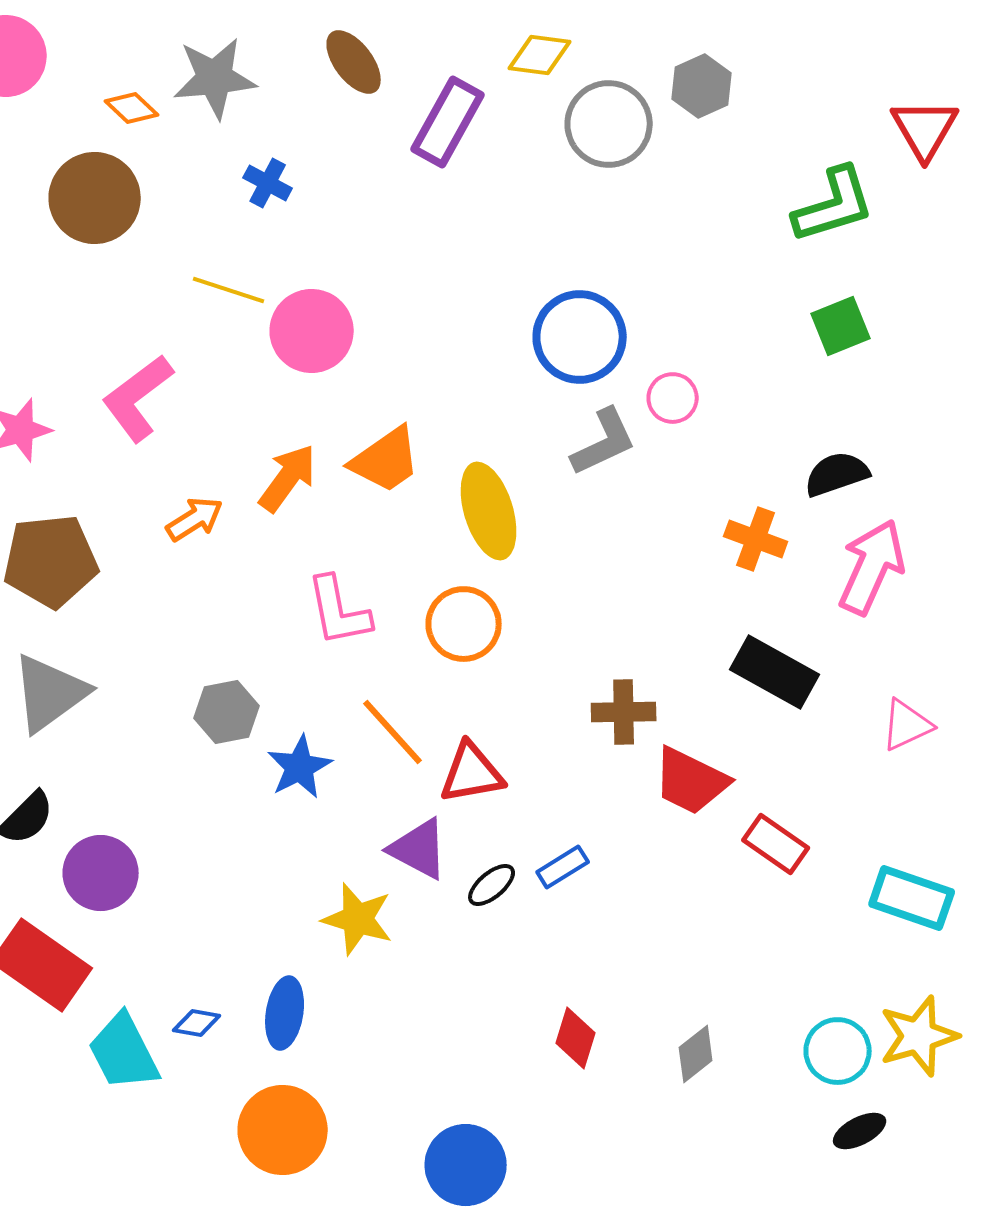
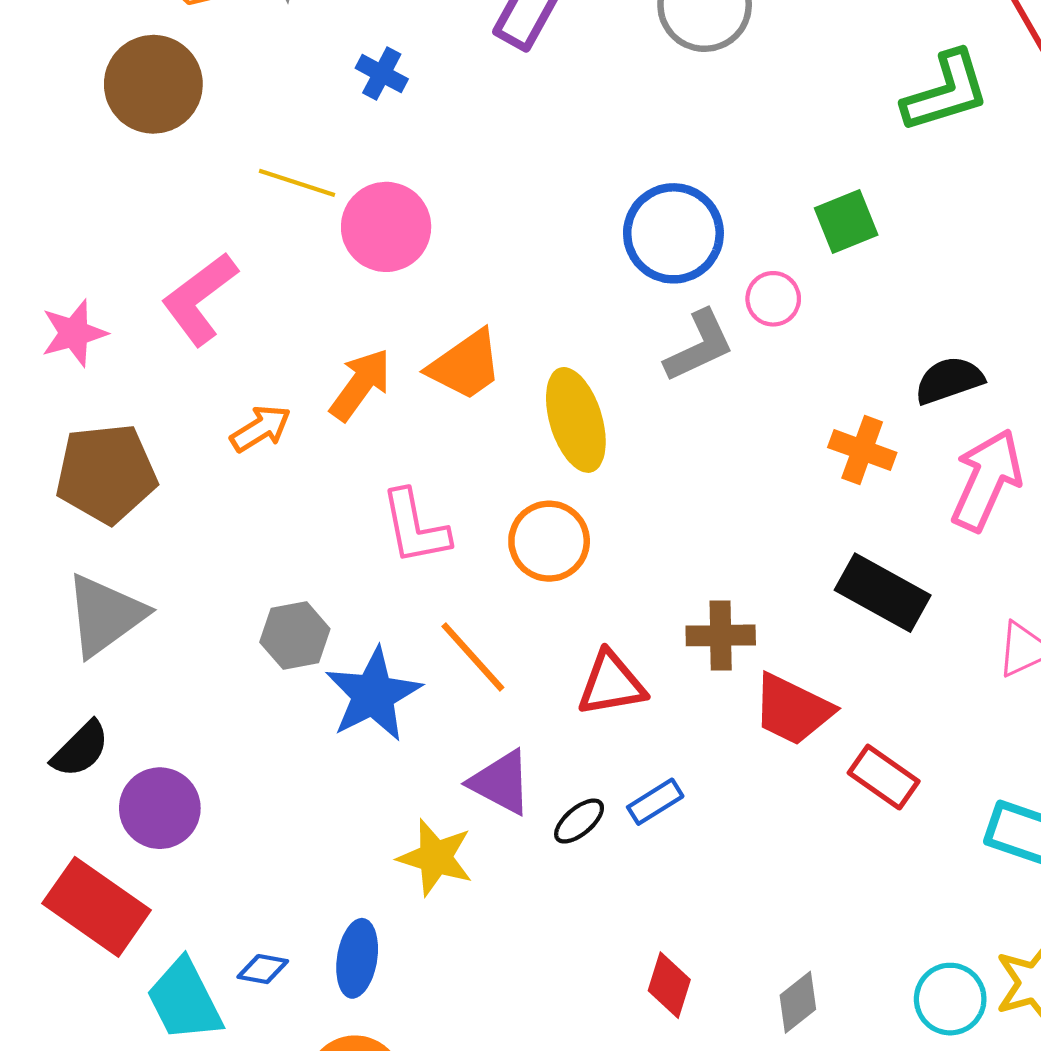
blue cross: (268, 183) -> (382, 74), moved
green square: (841, 326) -> (846, 222), moved
blue star: (300, 767) -> (373, 694), size x1.4
red triangle: (472, 773) -> (611, 684), moved

